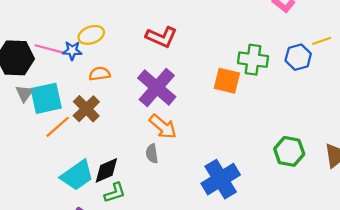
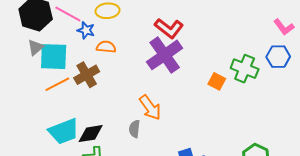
blue star: (72, 51) -> (86, 30), moved
blue hexagon: (298, 57) -> (278, 57), moved
orange square: (227, 81) -> (217, 81), size x0.7
purple cross: (157, 87) -> (165, 55), moved

